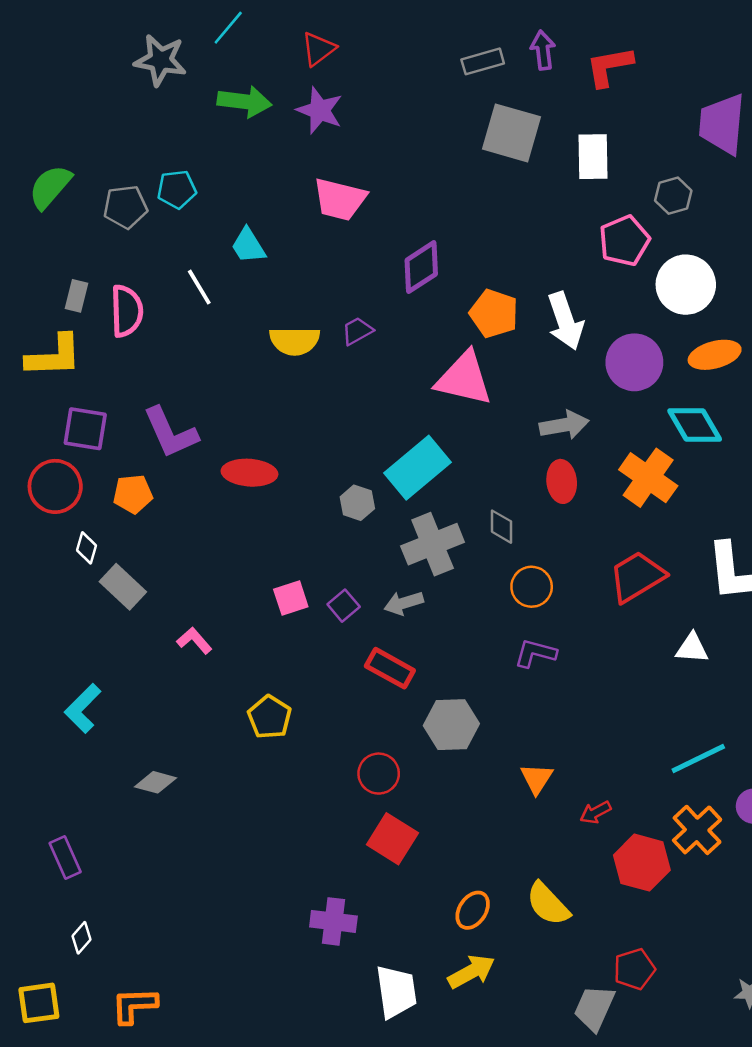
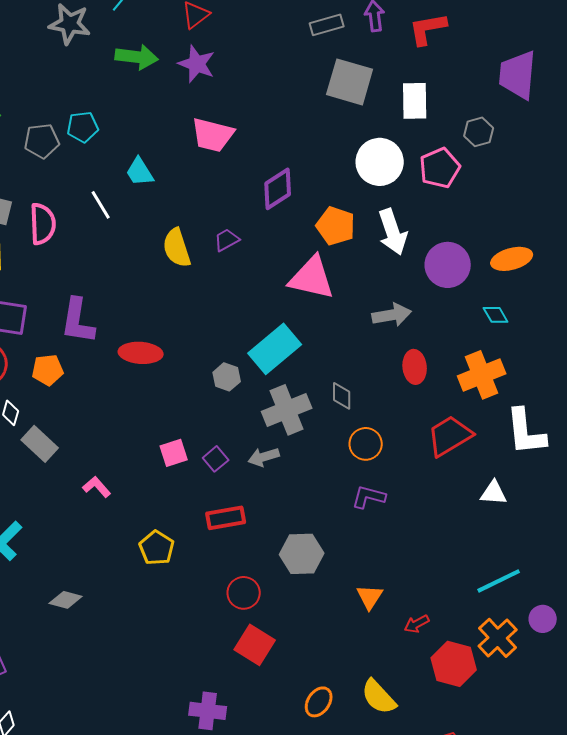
white circle: (686, 285) -> (380, 162), moved
yellow semicircle: (295, 341) -> (177, 248), turned 72
cyan diamond: (695, 425) -> (496, 315), size x0.6
purple L-shape: (171, 433) -> (78, 321), turned 33
orange cross: (648, 478) -> (482, 375), moved, turned 33
red ellipse: (562, 481) -> (415, 367), moved
red rectangle: (390, 668) -> (226, 518), moved, turned -39

